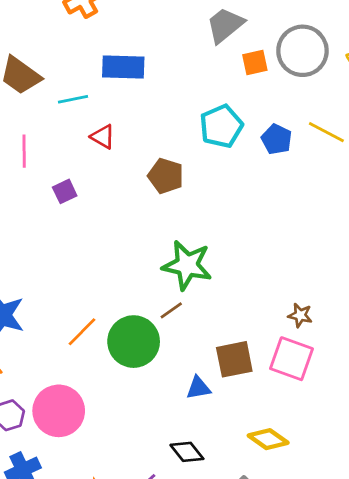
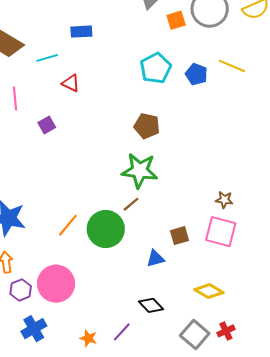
blue rectangle: (123, 67) -> (81, 32), size x0.7
brown pentagon: (166, 176) -> (147, 126), moved
brown square: (234, 359) -> (180, 236), size x0.7

